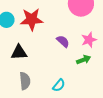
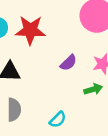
purple semicircle: (63, 41) -> (68, 63), turned 88

